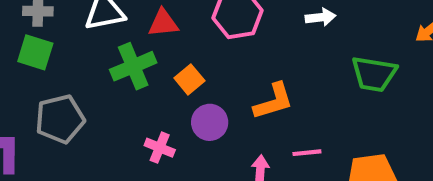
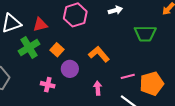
orange L-shape: (273, 101) -> (99, 54), turned -105
pink line: (307, 153) -> (128, 76), moved

